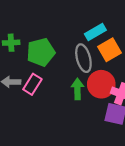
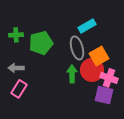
orange square: (110, 50) -> (99, 56), moved
pink rectangle: (32, 84) -> (19, 89), moved

